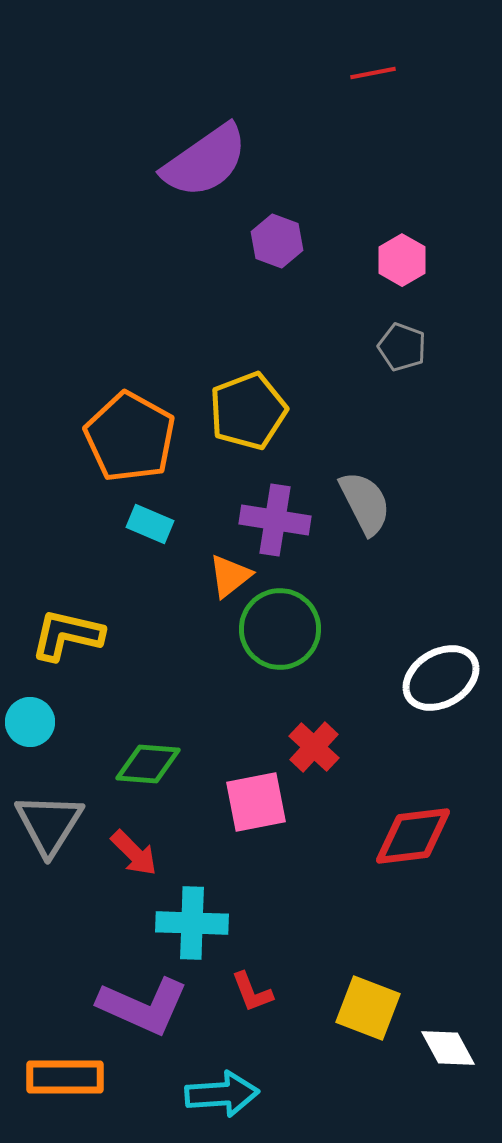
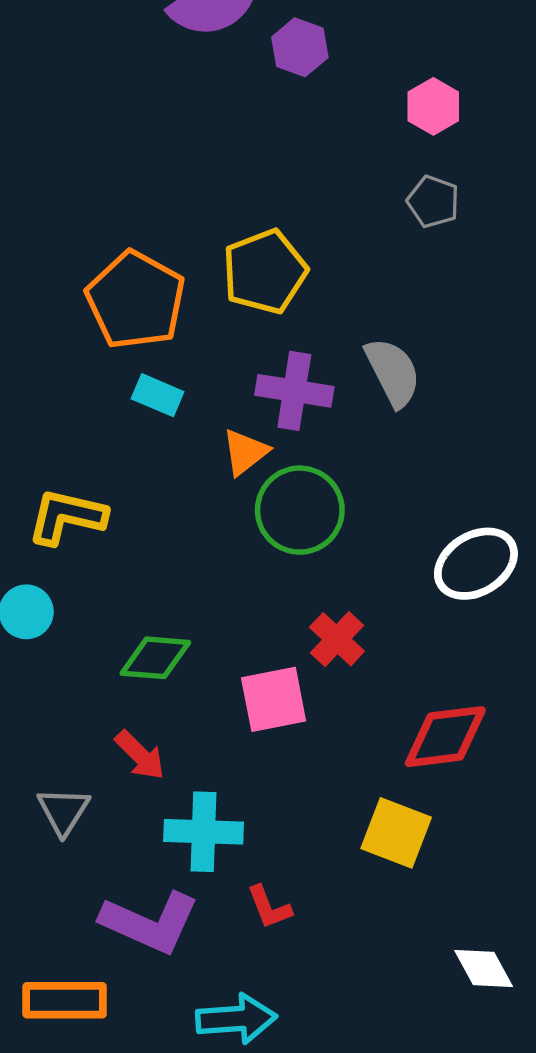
purple hexagon: (277, 241) -> (300, 47), moved
gray triangle: (49, 824) -> (63, 811), moved, size x0.7
yellow square: (368, 1008) -> (396, 833), moved

